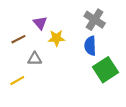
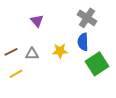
yellow star: (56, 38) -> (60, 51), moved
brown line: (18, 39) -> (11, 52), moved

